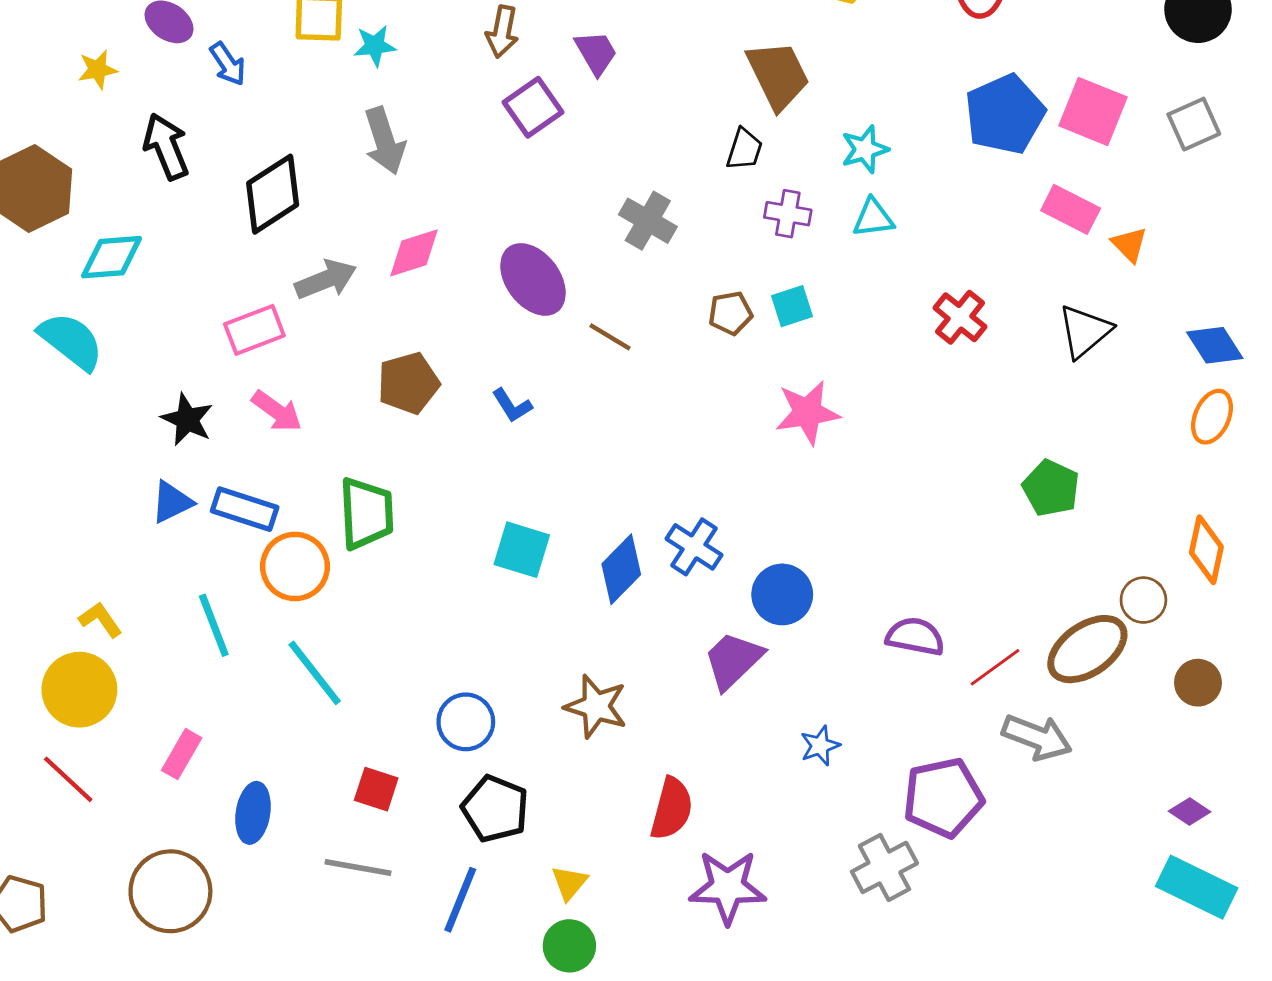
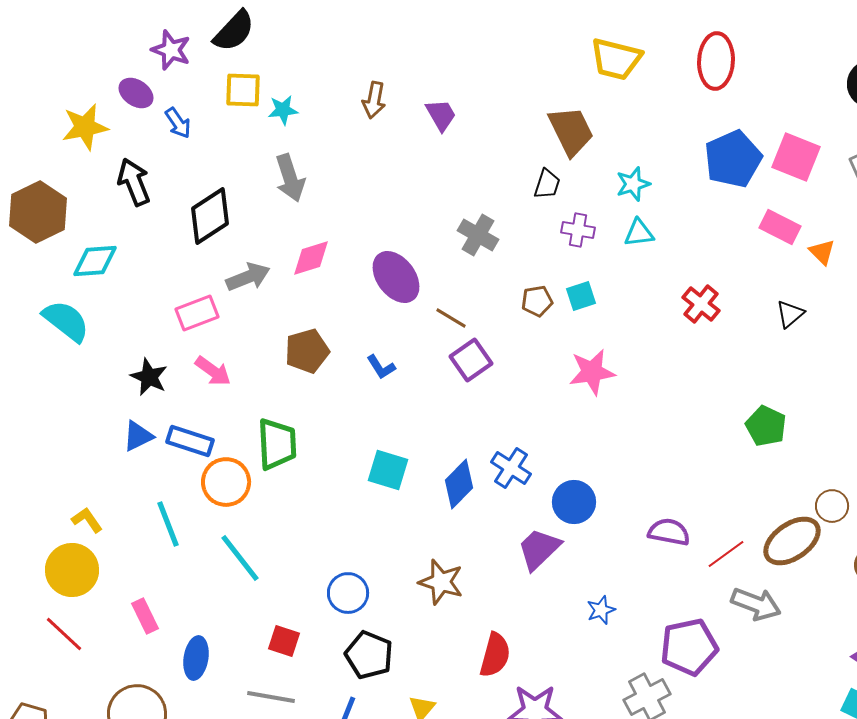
yellow star: (98, 69) -> (85, 127), size x1.6
purple square: (533, 107) -> (471, 360), moved
black triangle: (1085, 331) -> (790, 314), size x0.7
pink rectangle: (182, 754) -> (145, 616), turned -56

